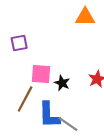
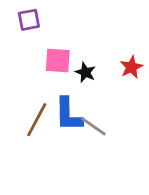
brown line: (25, 99) -> (37, 120), moved

